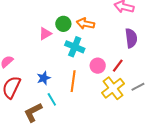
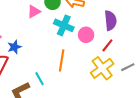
purple semicircle: (131, 38) -> (110, 20), moved
pink circle: (98, 66) -> (86, 35), moved
blue star: (44, 78) -> (14, 47), moved

